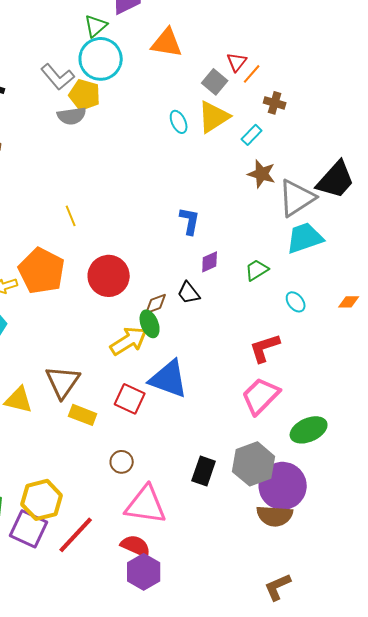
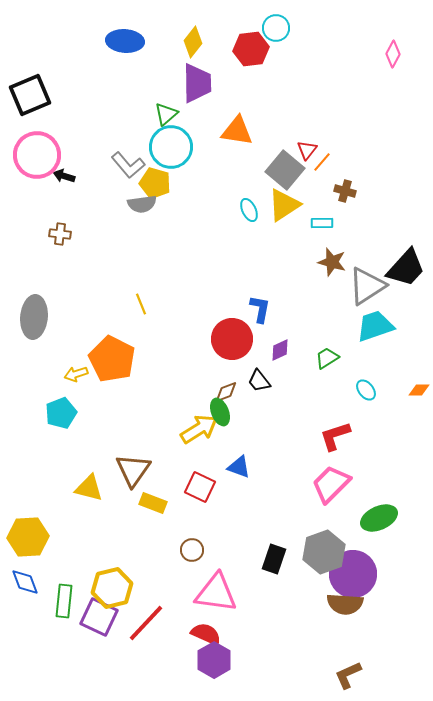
gray square: (215, 82) -> (285, 170), size x1.5
cyan rectangle: (252, 135) -> (322, 223), turned 45
red circle: (109, 276) -> (232, 339), moved
blue triangle: (169, 379) -> (239, 467), size x0.6

